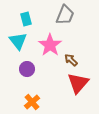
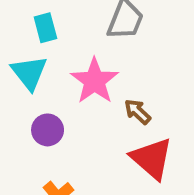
red triangle: (78, 83) -> (152, 159), turned -30

